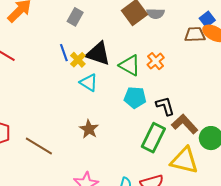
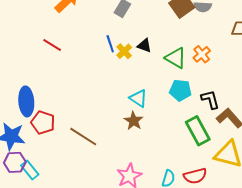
black triangle: (98, 54) -> (144, 46), size x0.6
cyan triangle: (89, 83) -> (138, 98), moved
green rectangle: (153, 138) -> (198, 131), turned -56

